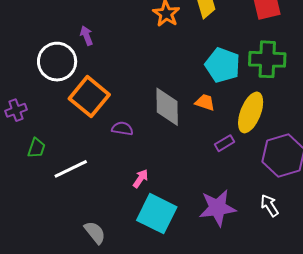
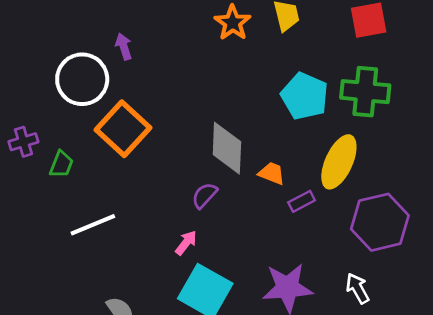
orange trapezoid: (205, 102) -> (272, 173), moved
purple semicircle: (122, 129) -> (204, 195), moved, turned -60
green trapezoid: (36, 148) -> (61, 164), moved

